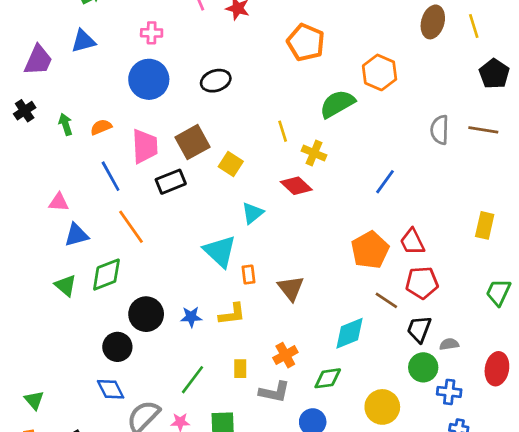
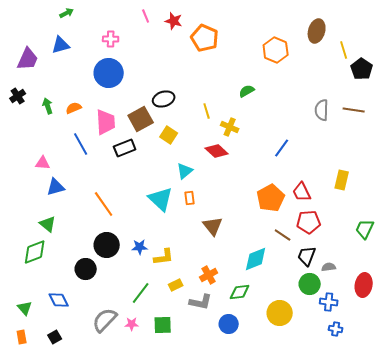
yellow line: (474, 26) -> (344, 50), moved
orange pentagon: (306, 42) -> (205, 38), moved
orange hexagon: (380, 72) -> (276, 50), moved
black ellipse: (216, 81) -> (164, 99), moved
green semicircle: (337, 104) -> (247, 91), size x0.6
yellow rectangle: (485, 225) -> (342, 180), moved
orange line: (131, 227) -> (104, 204), moved
green diamond: (106, 275) -> (35, 252), moved
orange rectangle: (248, 275) -> (190, 198), moved
yellow L-shape: (232, 314) -> (164, 257), moved
yellow rectangle: (240, 369) -> (176, 285), turned 64
blue diamond: (111, 389) -> (59, 300), moved

